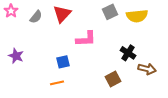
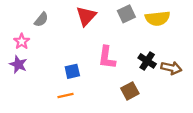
pink star: (11, 11) -> (22, 41), moved
red triangle: (62, 14) -> (86, 16), moved
pink L-shape: (86, 39) -> (107, 58), moved, turned 100
brown arrow: (147, 69) -> (171, 68), moved

